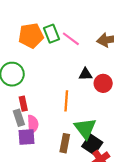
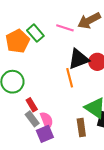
pink line: (71, 39) -> (65, 28), moved
black triangle: (85, 74) -> (79, 59), size x1.6
orange line: (66, 101) -> (70, 78), moved

